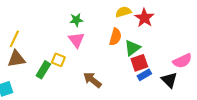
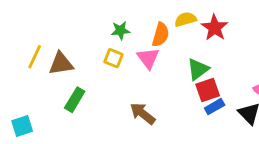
orange semicircle: (115, 37) -> (161, 35), moved
pink triangle: (76, 40) -> (148, 58), moved
brown triangle: (16, 59) -> (61, 64), moved
yellow square: (58, 60) -> (113, 58), moved

